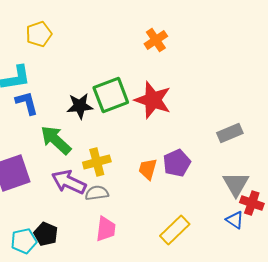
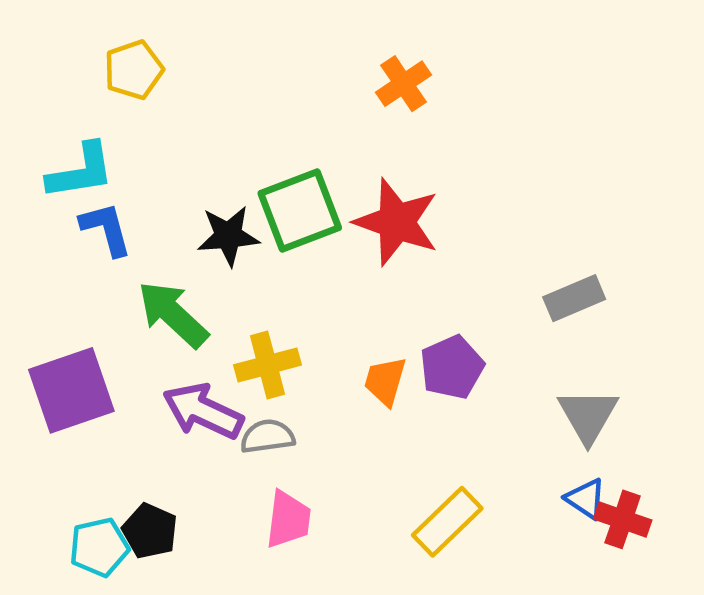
red cross: (252, 203) -> (623, 519), moved

